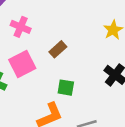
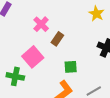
pink cross: (21, 27) -> (41, 24), moved, turned 35

